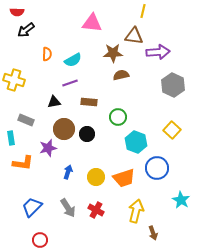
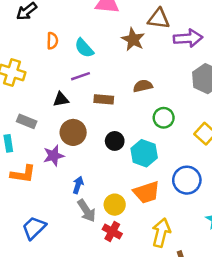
brown star: (113, 53) -> (133, 39), turned 30
cyan semicircle: (73, 60) -> (84, 48), turned 78
brown semicircle: (121, 75) -> (143, 86), moved
green circle: (118, 117) -> (164, 118), moved
black circle: (87, 134) -> (115, 141), moved
cyan hexagon: (136, 142) -> (144, 153), moved
yellow circle: (96, 177) -> (115, 205), moved
gray arrow: (68, 208) -> (87, 211), moved

